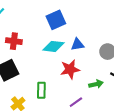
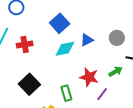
red cross: (14, 41) -> (25, 44), moved
red star: (70, 69) -> (89, 77), moved, turned -30

